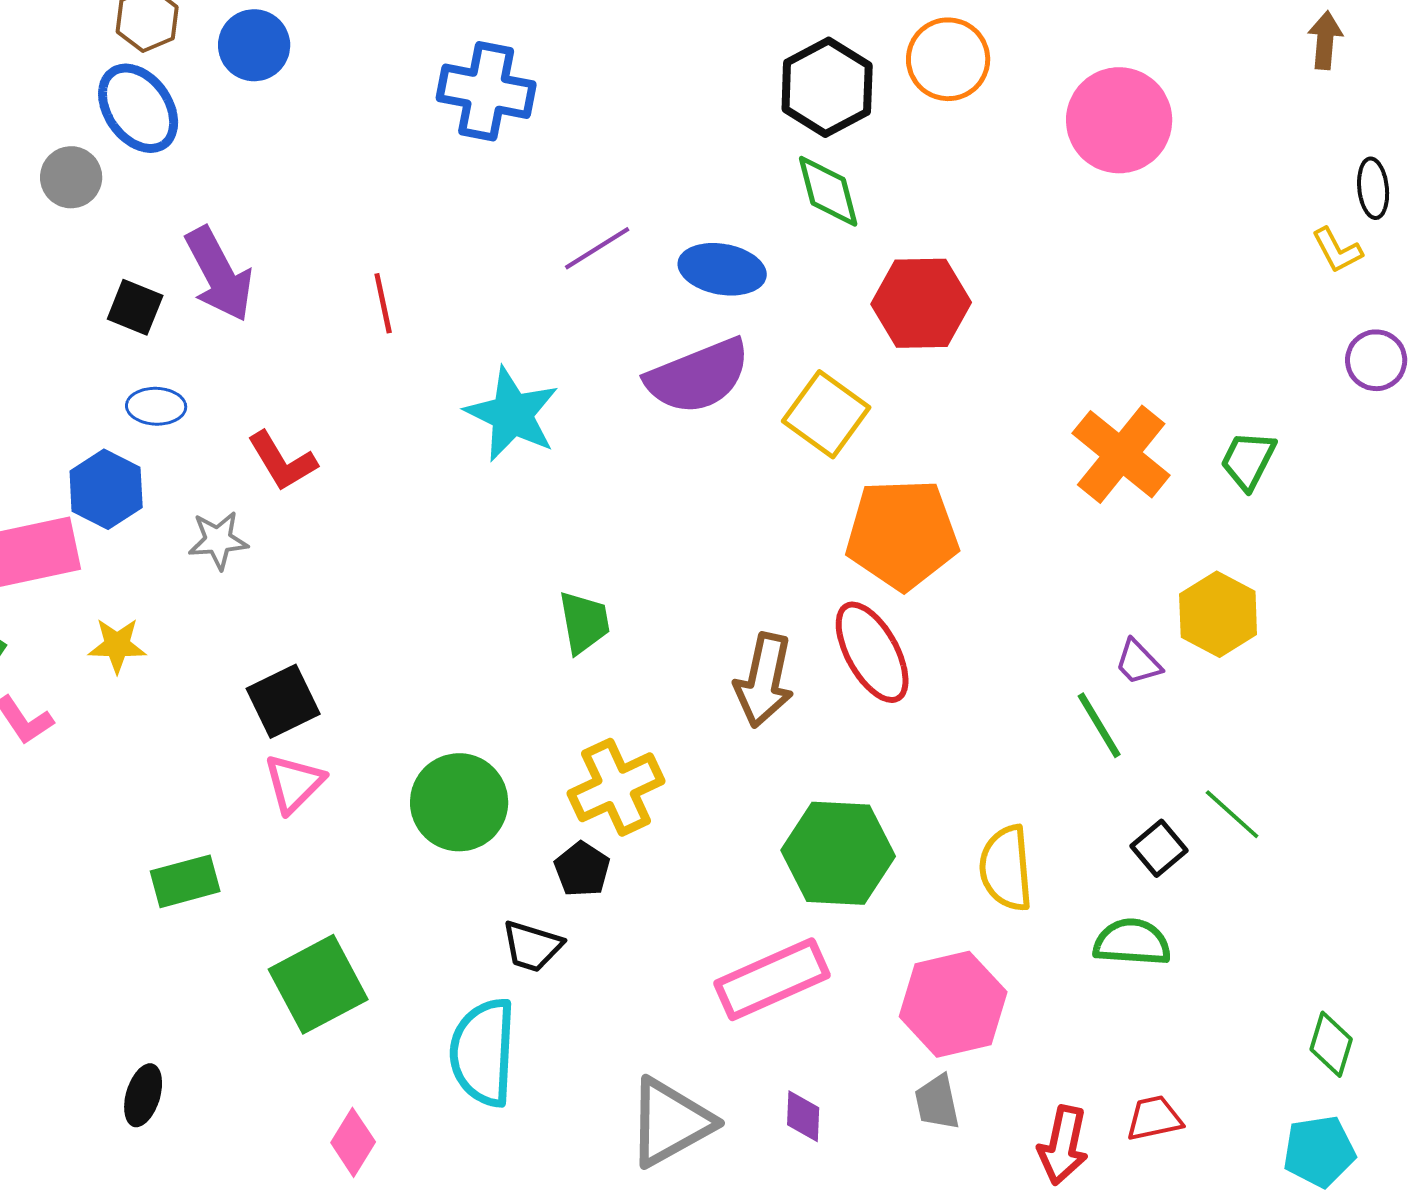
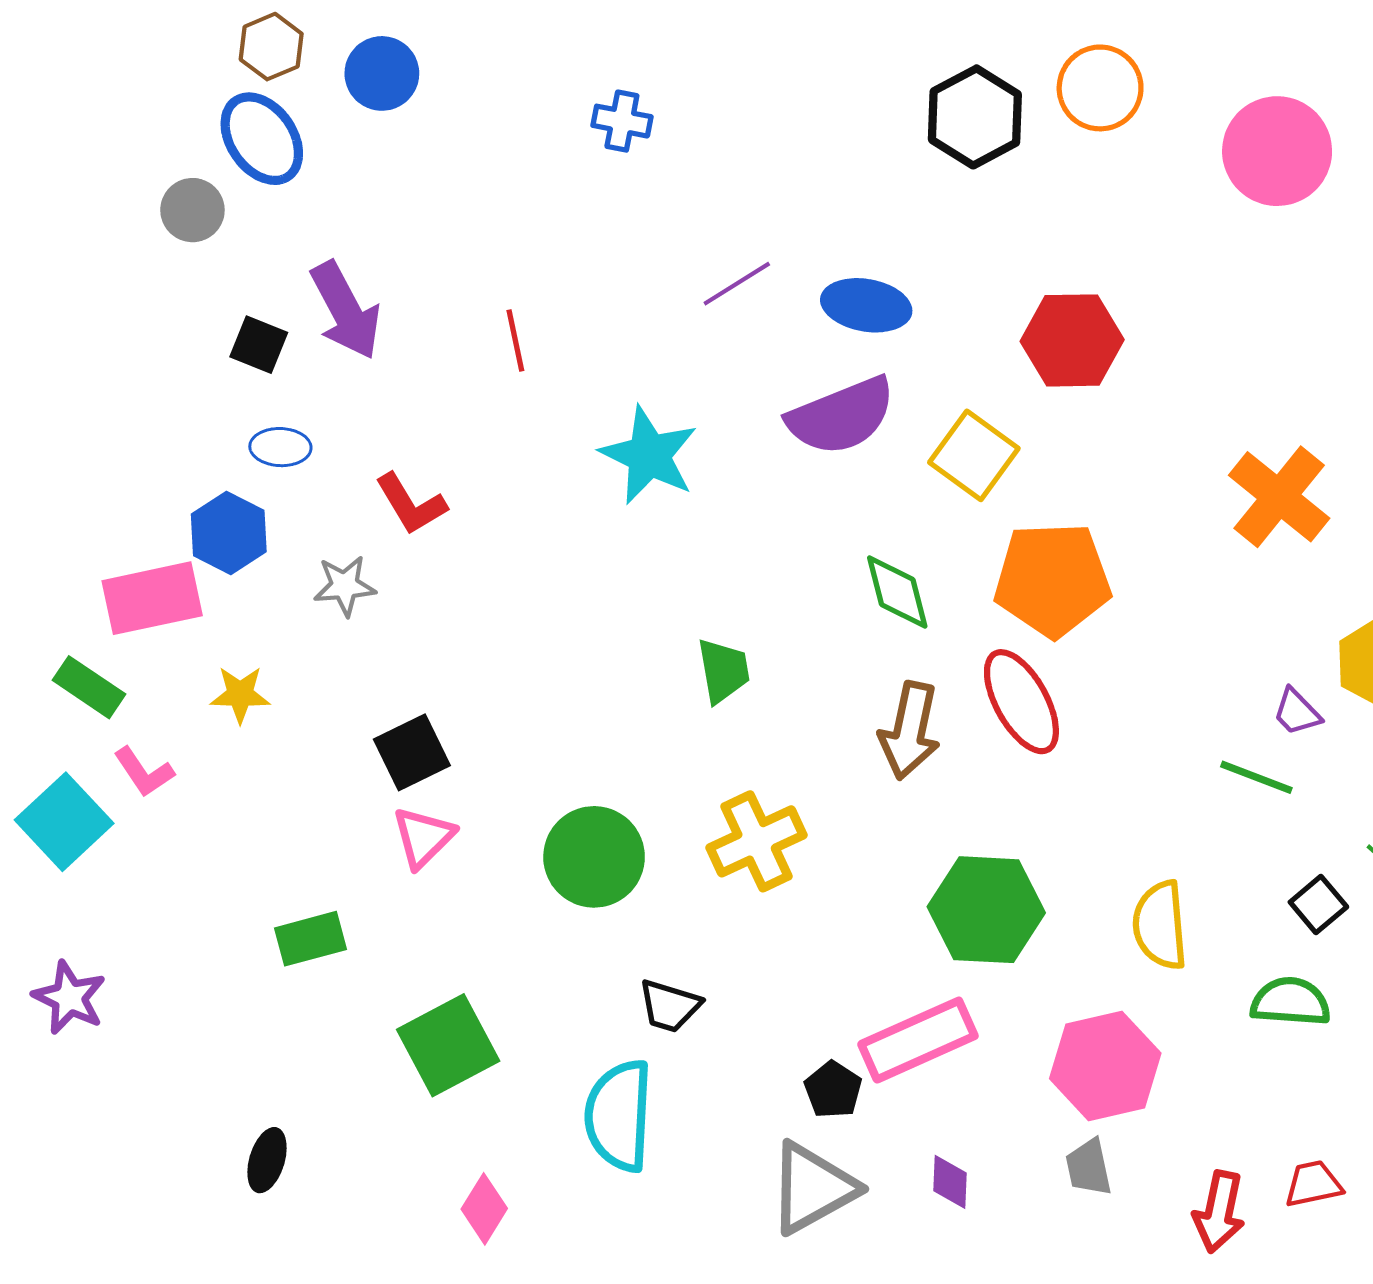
blue cross: (486, 91) -> (622, 121), size x0.6
green diamond: (828, 191) -> (897, 592), moved
green line: (1099, 725) -> (1256, 777), turned -38
black pentagon: (582, 869) -> (833, 1090), moved

